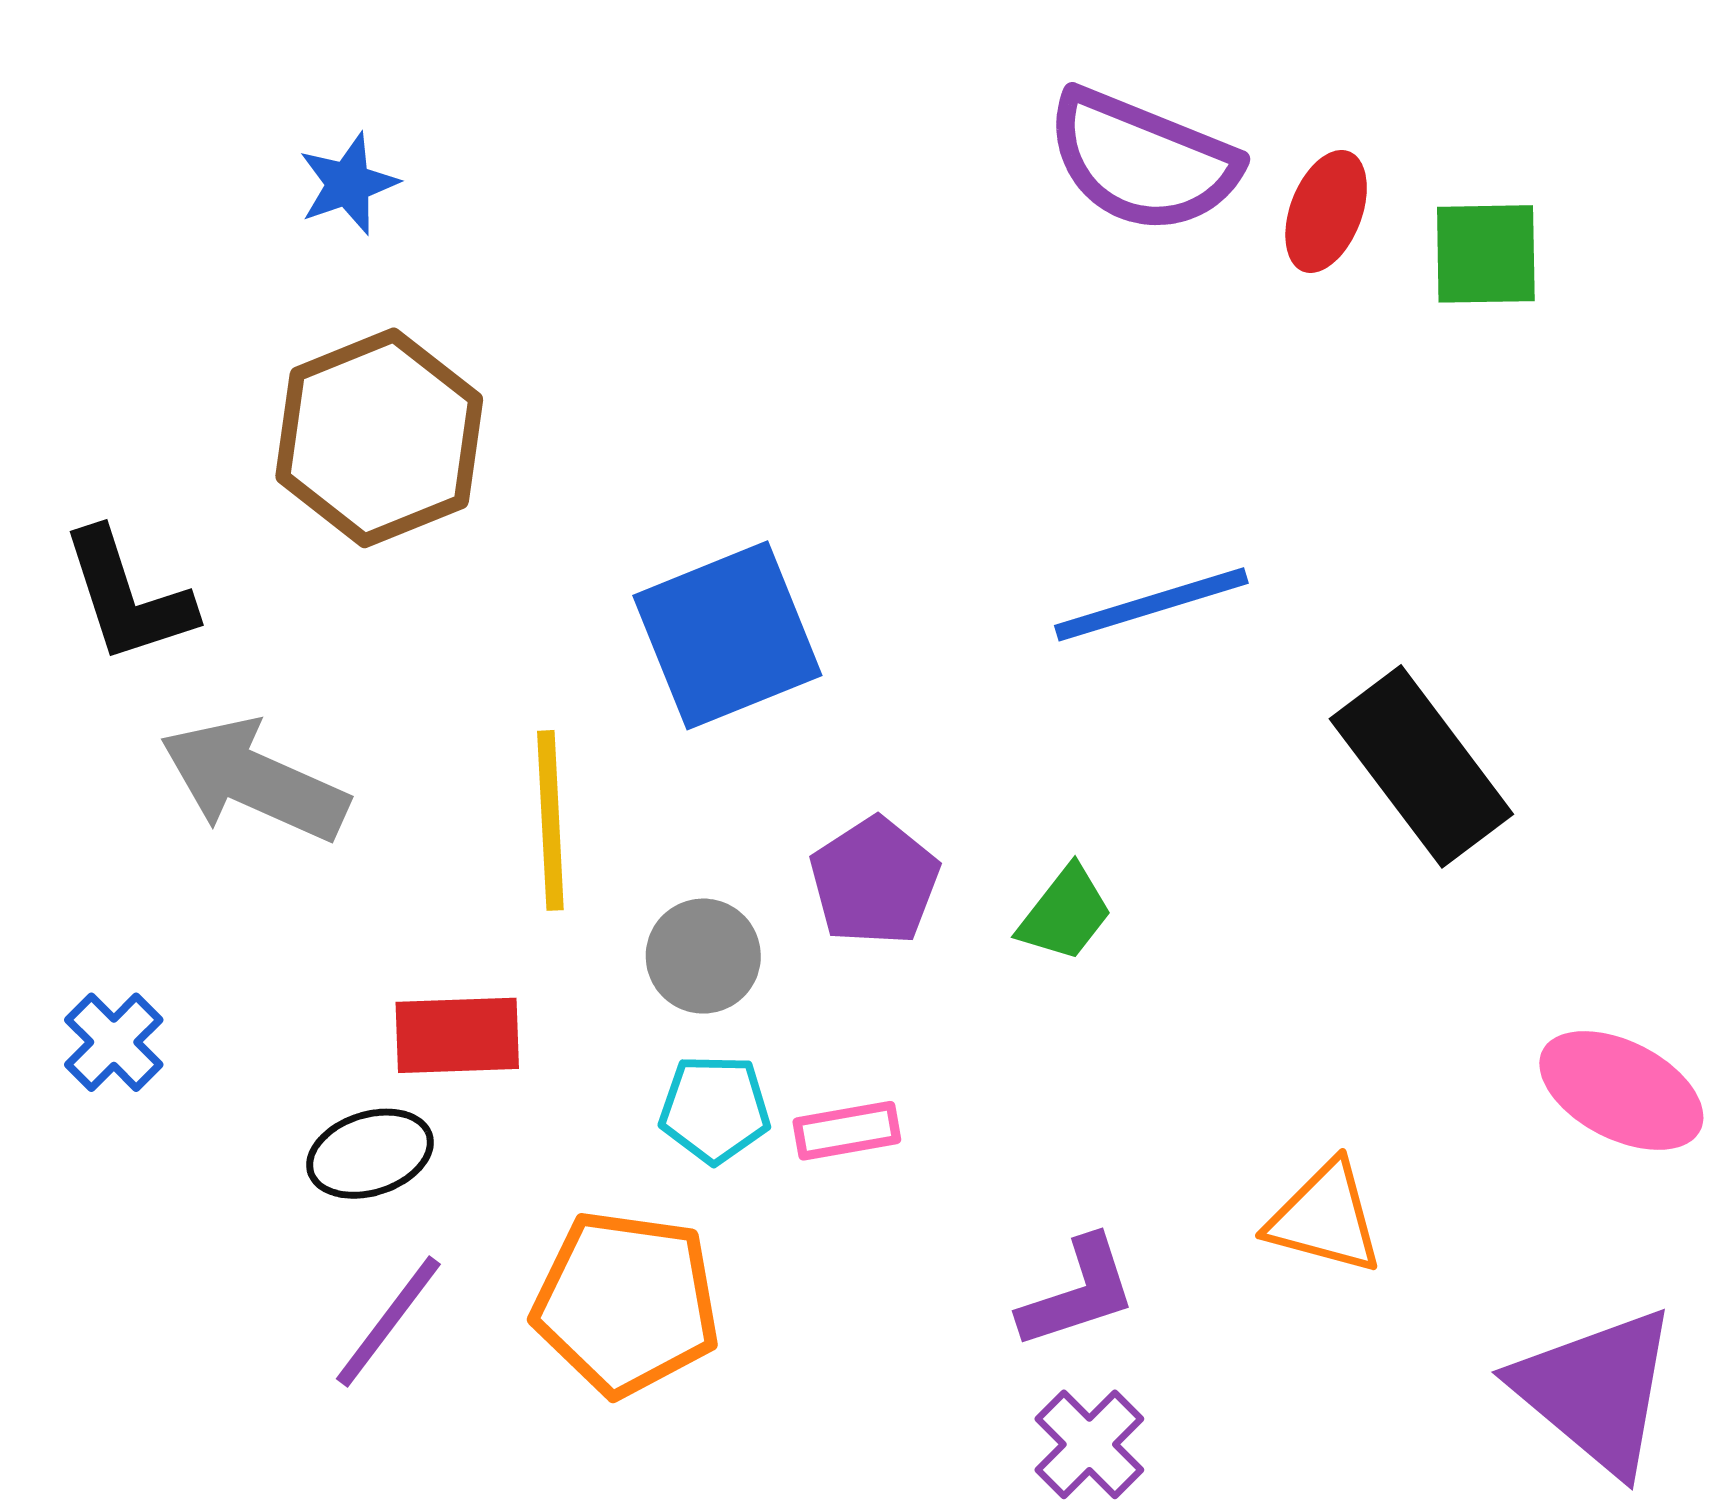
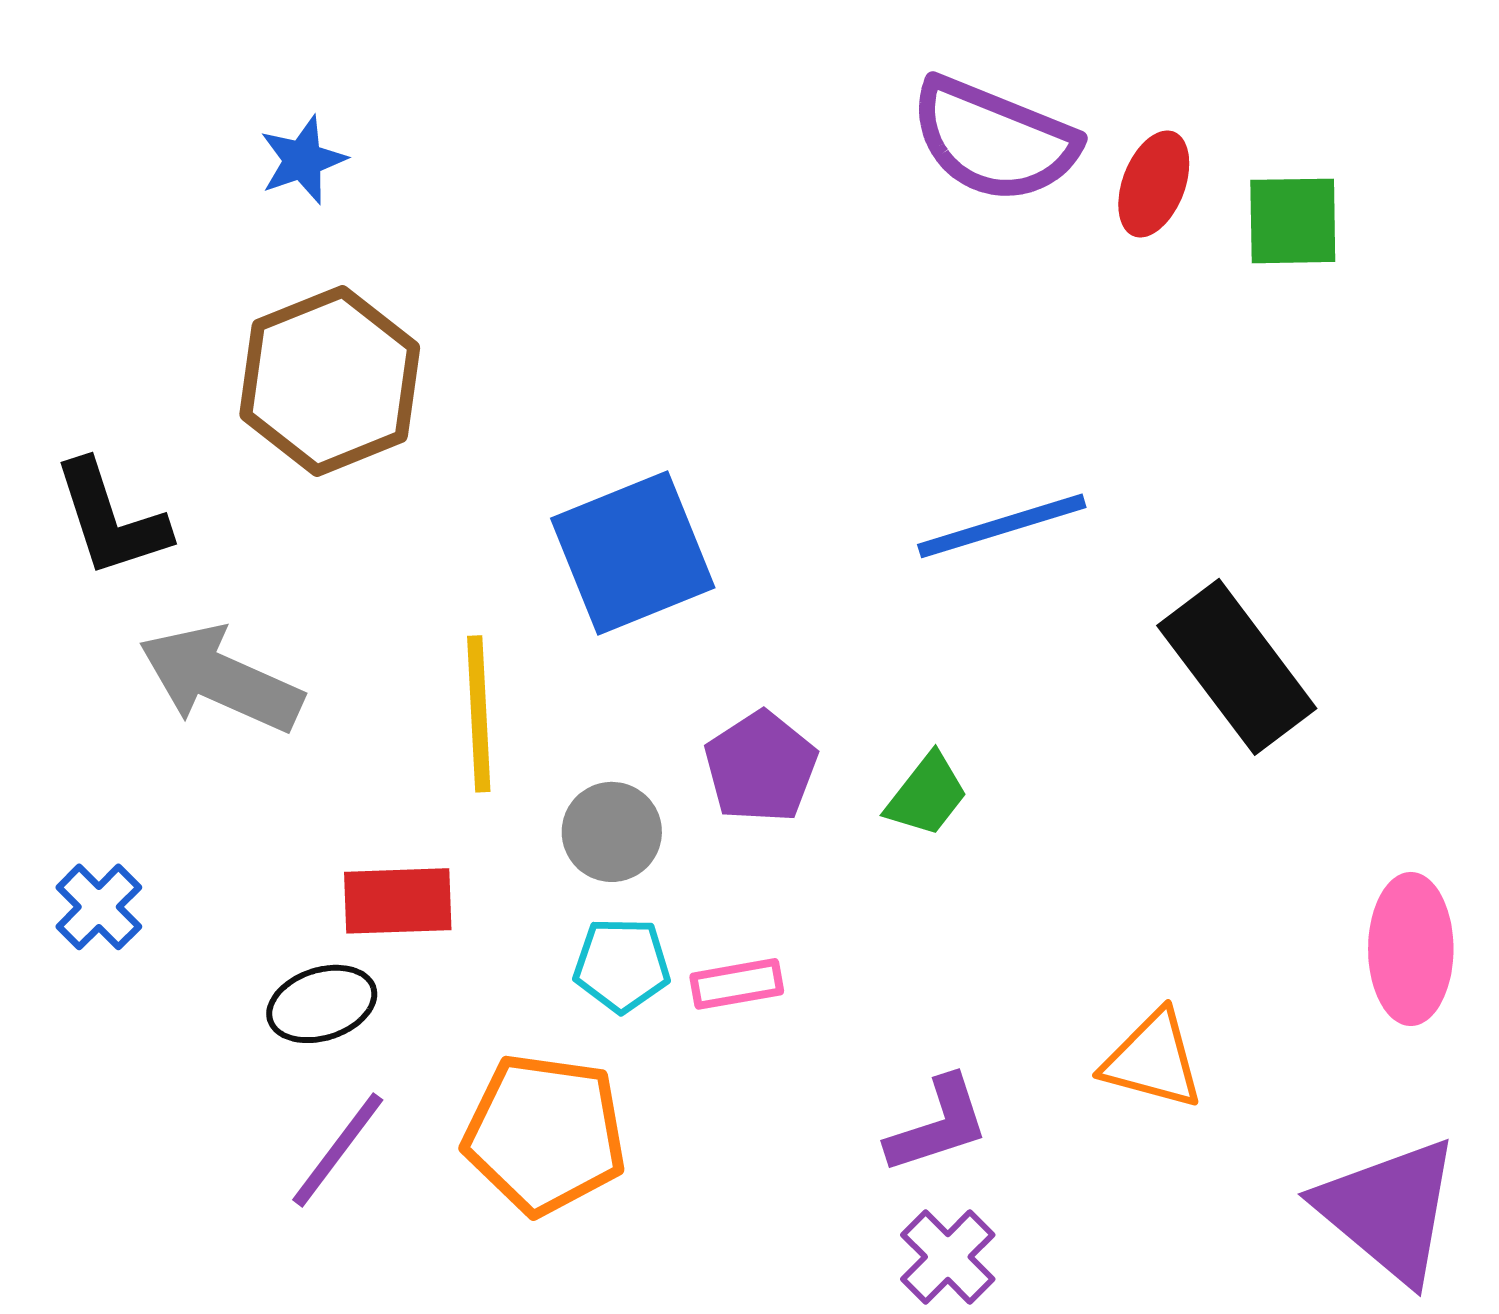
pink ellipse: (1621, 1090) -> (1411, 949), turned 63

